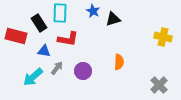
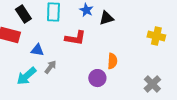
black rectangle: (39, 23) -> (23, 14), moved
red L-shape: (68, 39) -> (75, 38), moved
purple circle: (83, 71) -> (97, 78), moved

